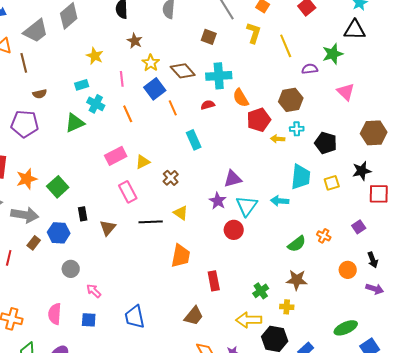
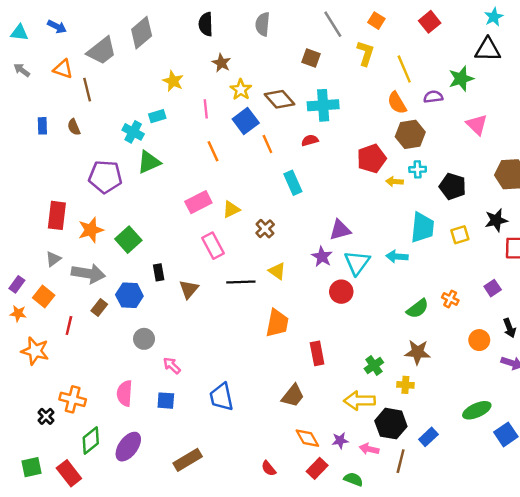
brown semicircle: (40, 94) -> (74, 127), moved, turned 80
orange semicircle: (241, 98) -> (397, 103), moved
cyan cross: (96, 104) -> (133, 132), moved
purple pentagon: (25, 124) -> (105, 177), moved

